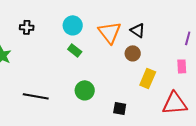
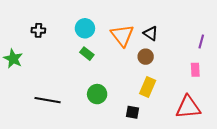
yellow rectangle: (148, 78) -> (148, 87), moved

